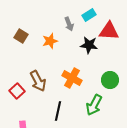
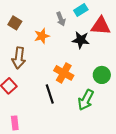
brown square: (21, 36) -> (15, 23), moved
brown arrow: (38, 81) -> (19, 58), moved, turned 35
black line: (58, 111) -> (50, 94), moved, turned -30

